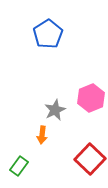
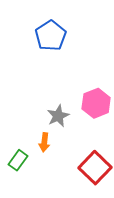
green rectangle: (19, 166) -> (18, 160), moved

